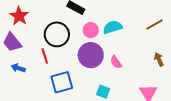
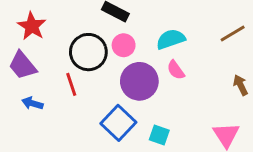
pink circle: (91, 30) -> (124, 45), moved
pink semicircle: (116, 62) -> (176, 70), moved
blue square: (62, 82) -> (118, 123), moved, turned -30

